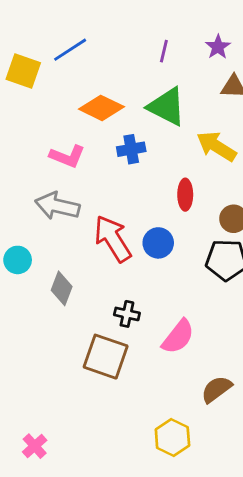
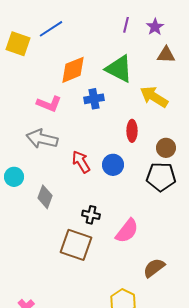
purple line: (164, 51) -> (126, 25), moved
orange diamond: (101, 108) -> (73, 70), turned -48
red arrow: (113, 239) -> (81, 162), size x0.7

